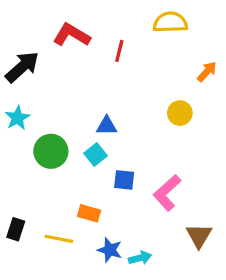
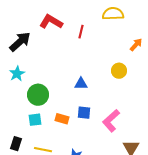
blue triangle: (107, 126) -> (81, 84), moved
cyan square: (95, 154) -> (35, 120), moved, turned 32
orange rectangle: (89, 213) -> (62, 119), moved

